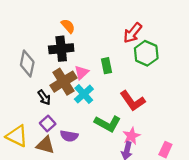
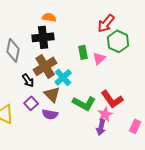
orange semicircle: (68, 26) -> (49, 17), turned -40
pink triangle: (82, 73) -> (99, 58), moved
red L-shape: (133, 101) -> (112, 99), moved
brown triangle: (45, 145) -> (52, 94), moved, turned 30

